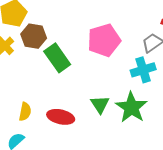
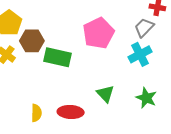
green rectangle: (57, 58) -> (58, 57), turned -32
green star: (131, 107) -> (146, 98), moved, size x0.7

